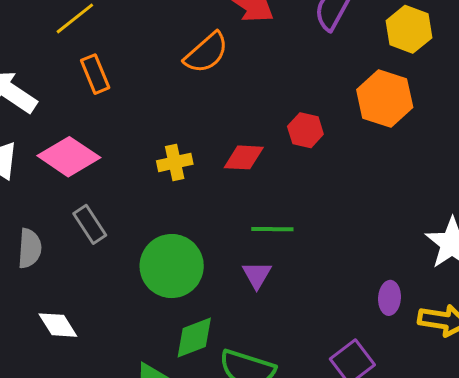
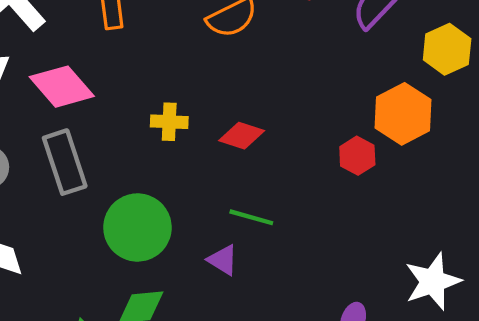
red hexagon: (305, 130) -> (357, 156), moved
gray rectangle: (90, 224) -> (65, 162), size x1.5
purple triangle: (257, 275) -> (223, 260), turned -44

